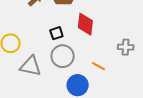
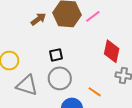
red diamond: (85, 24) -> (112, 51), moved

